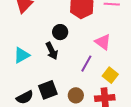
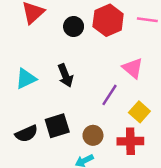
black circle: (60, 32) -> (74, 26), moved

